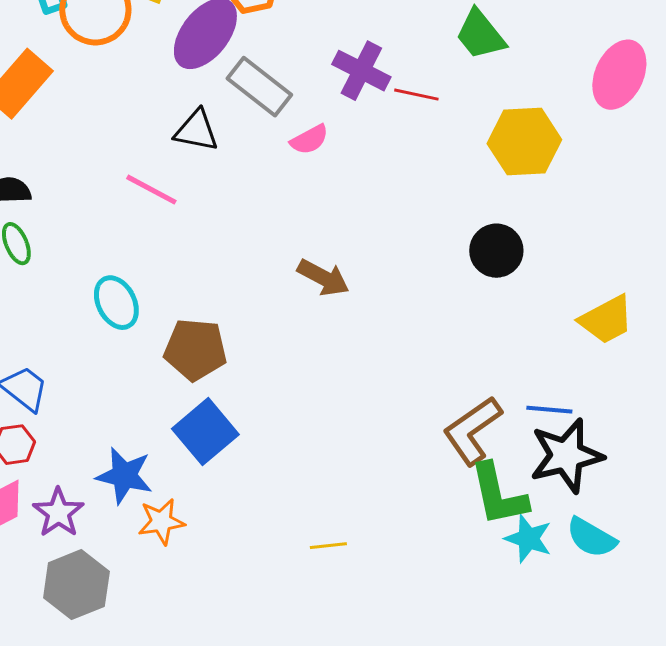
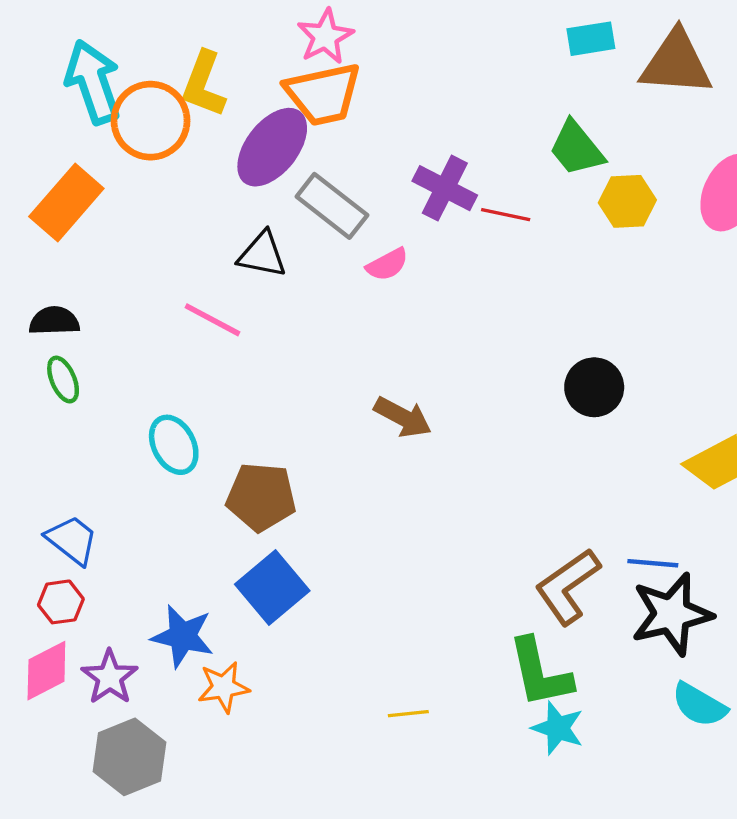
yellow hexagon: (524, 142) -> (627, 201), moved, size x0.7
green L-shape: (498, 495) -> (540, 673), moved
cyan star: (528, 539) -> (558, 728), moved

